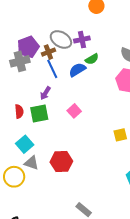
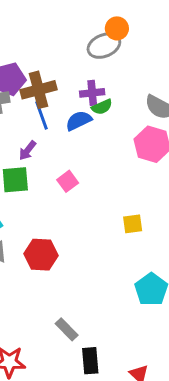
gray ellipse: (61, 39) -> (104, 46), moved, turned -60
purple cross: (82, 40) -> (92, 93), moved
brown cross: (48, 52) -> (39, 90), size x1.6

